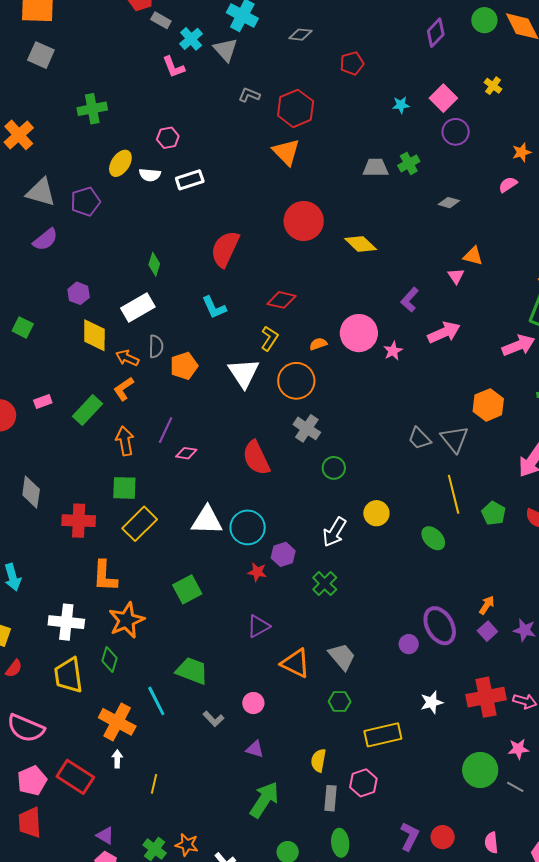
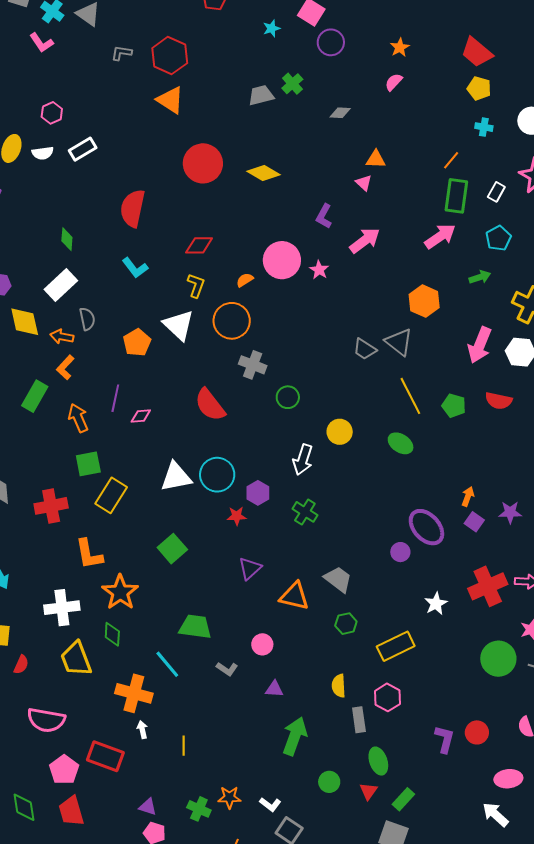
orange pentagon: (184, 366) -> (137, 343), moved

